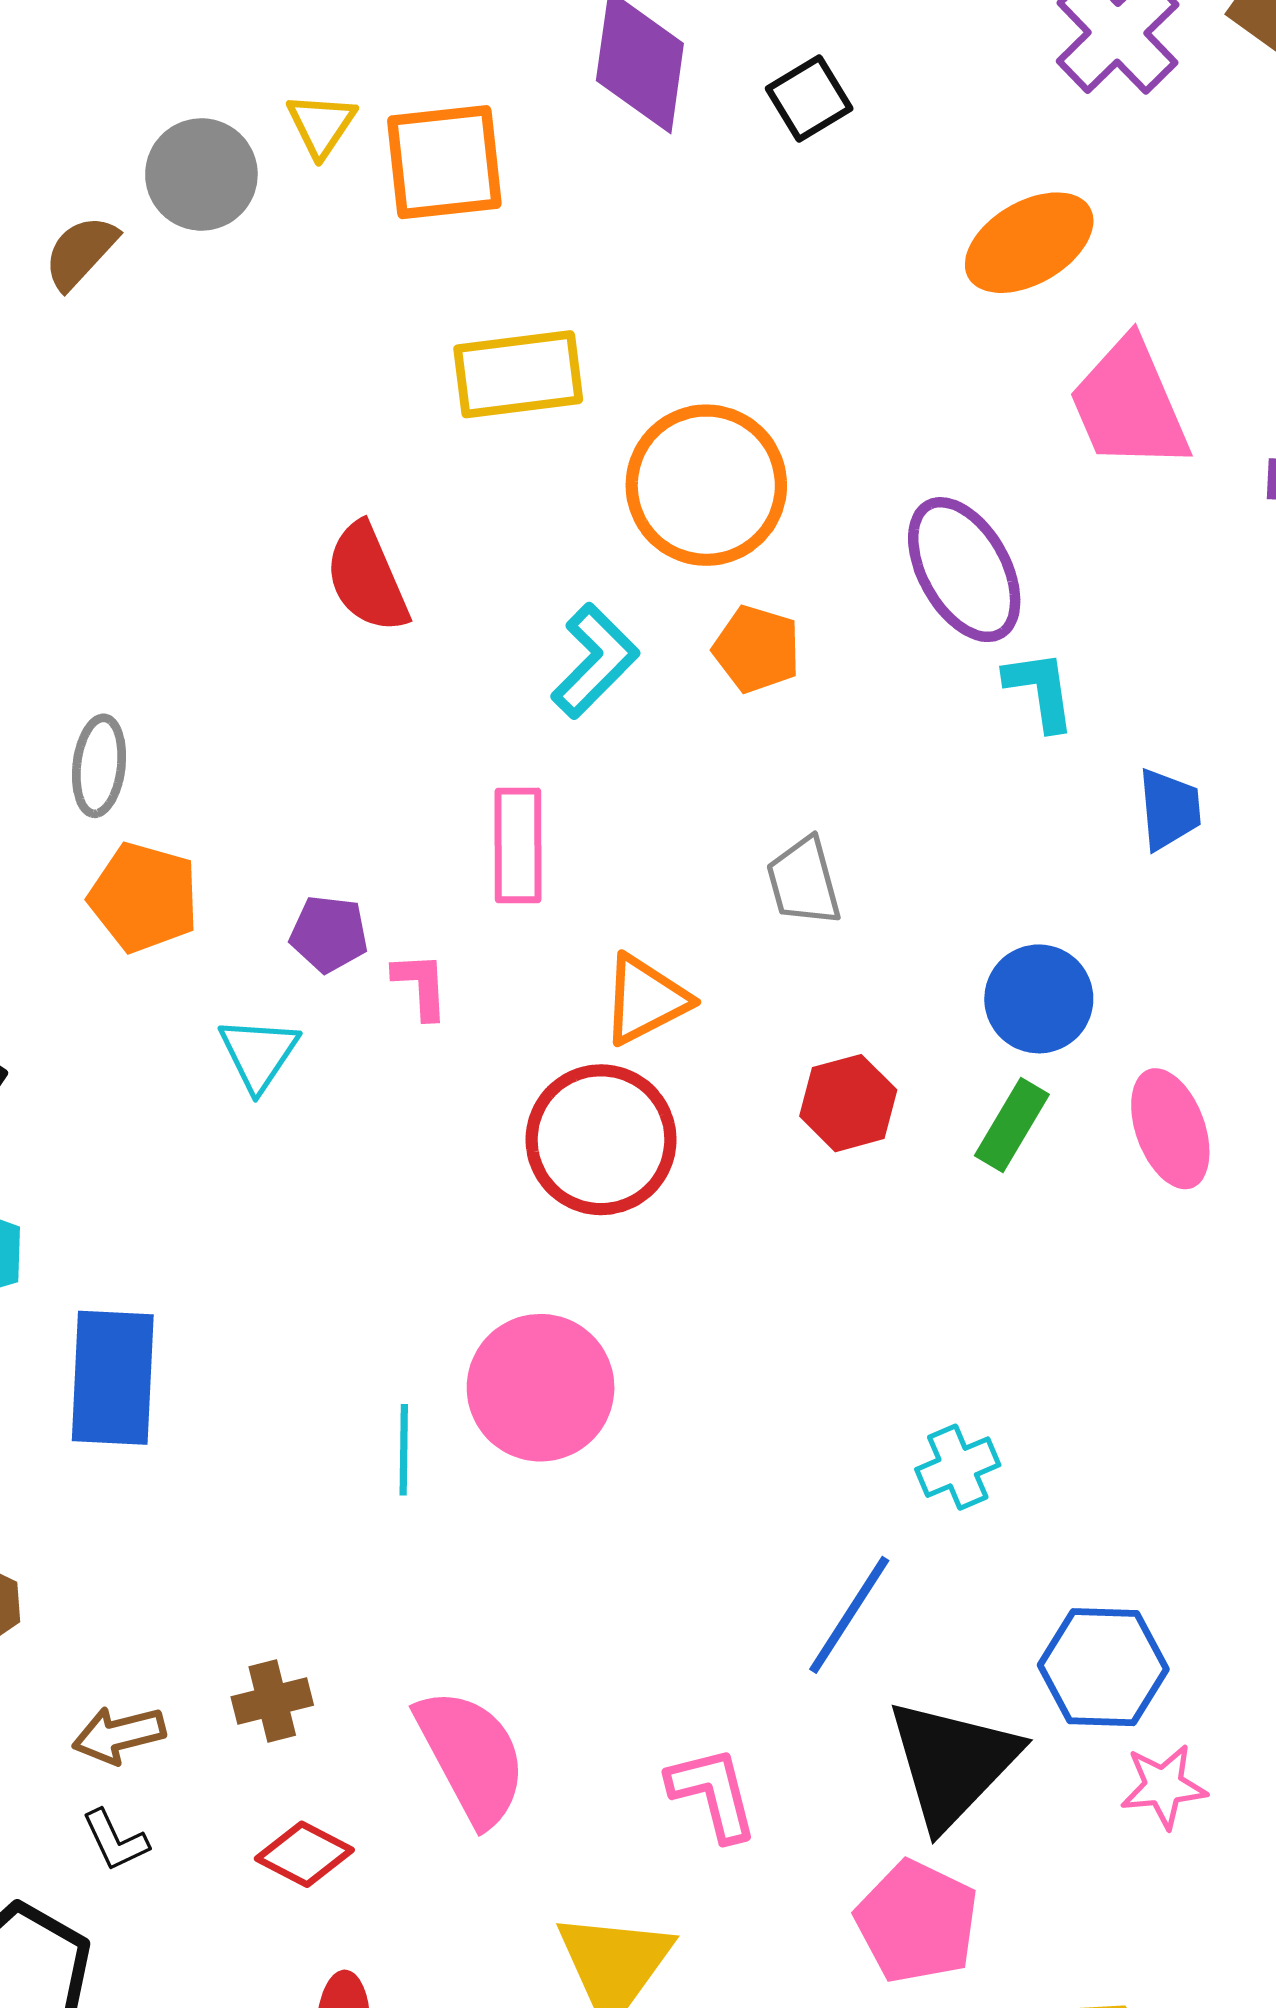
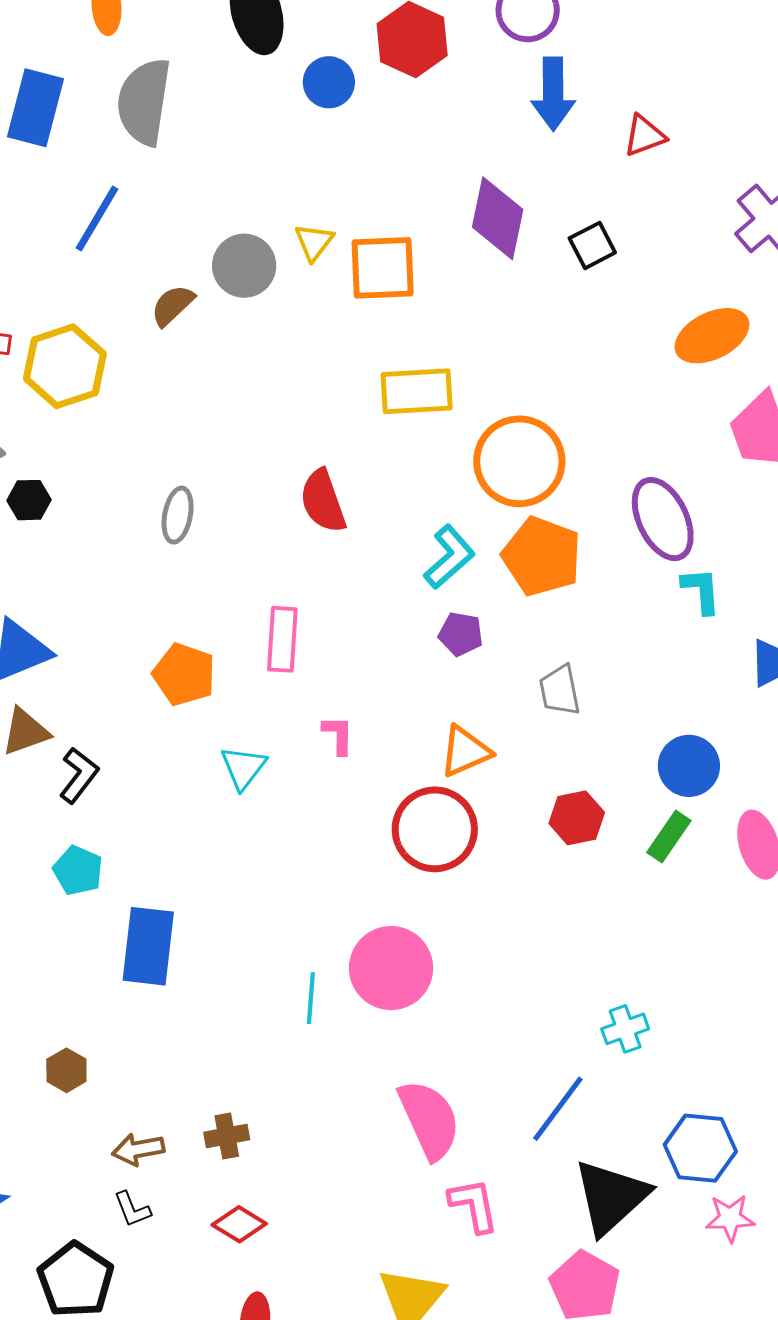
orange pentagon: (757, 649) -> (542, 556), size x1.6
gray ellipse: (99, 766) -> (178, 515), moved
pink rectangle: (518, 845) -> (282, 639), moved
purple pentagon: (329, 934) -> (461, 634), moved
pink semicircle: (471, 1757) -> (429, 1120), moved

